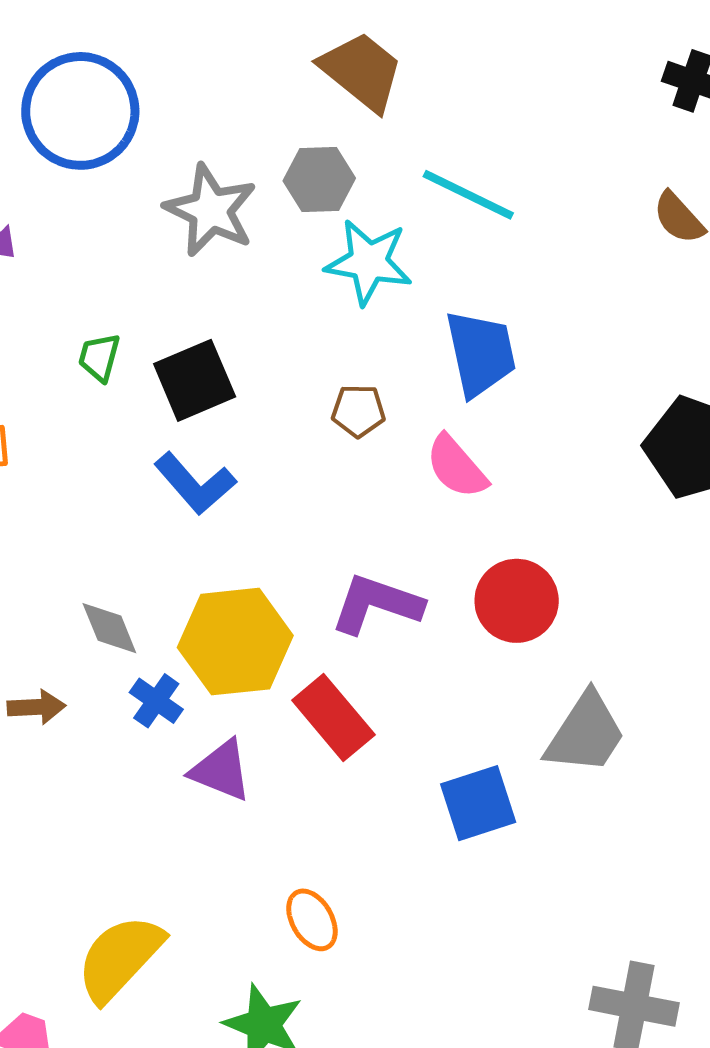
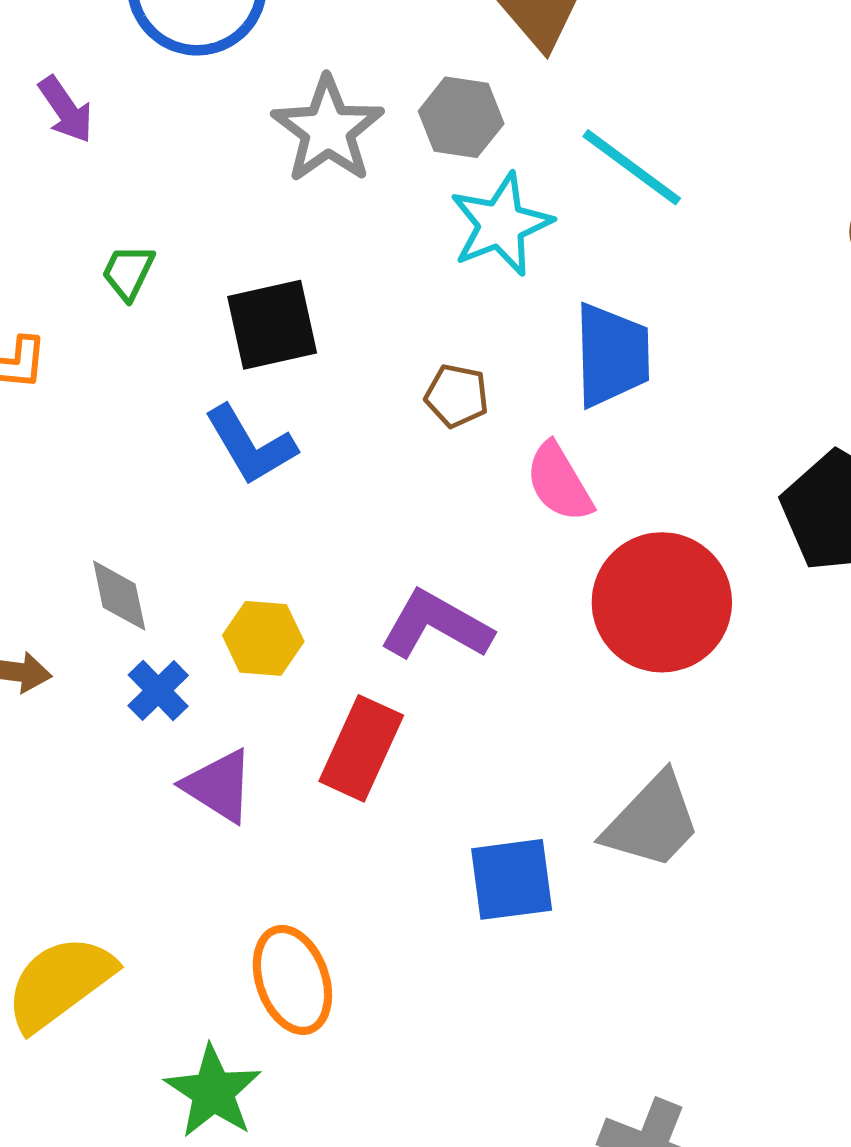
cyan star: (369, 262) -> (501, 224), turned 30
green trapezoid: (99, 357) -> (128, 272), moved
red circle: (517, 601) -> (662, 602), moved, size x1.4
yellow hexagon: (235, 642) -> (263, 638), size x0.6
red rectangle: (333, 718) -> (361, 748), turned 54
orange ellipse: (312, 920) -> (292, 980), size x1.4

